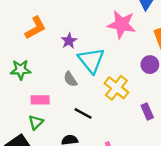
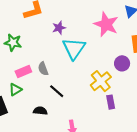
gray semicircle: (70, 79) -> (43, 69), moved
yellow cross: (116, 88) -> (101, 81), moved
pink rectangle: (40, 100) -> (23, 72), turned -35

